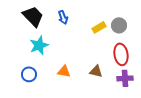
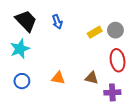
cyan star: (39, 45) -> (20, 49), moved
purple cross: (125, 78) -> (112, 92), moved

